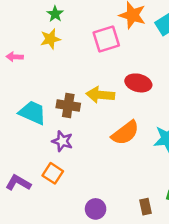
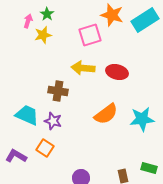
pink arrow: (15, 57) -> (28, 21), moved, turned 104
yellow arrow: (100, 95) -> (83, 68), moved
cyan trapezoid: (33, 113) -> (27, 115), moved

